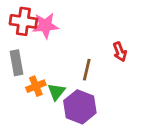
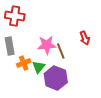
pink star: (45, 26) -> (47, 45), moved
brown line: (87, 70) -> (61, 51), turned -35

